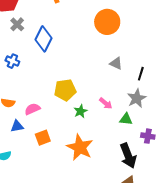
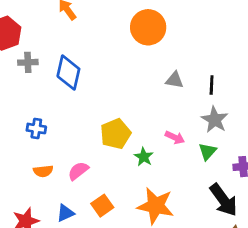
gray cross: (17, 24) -> (28, 62), turned -32
blue cross: (12, 61) -> (36, 129), moved
green triangle: (126, 119) -> (207, 151), turned -40
blue triangle: (17, 126) -> (65, 213), moved

